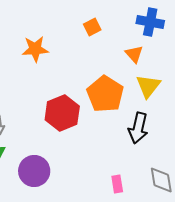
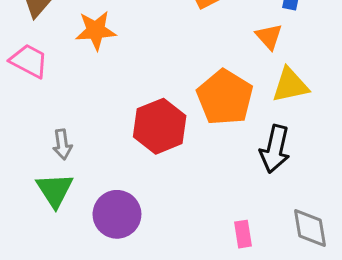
orange star: (35, 49) -> (96, 30), moved
yellow triangle: (148, 86) -> (290, 85), turned 40

